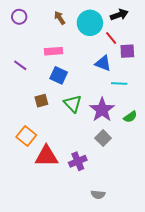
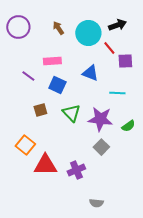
purple circle: (19, 17) -> (18, 27), size x1.5
blue triangle: (103, 63) -> (90, 73), moved
purple line: (20, 65) -> (28, 76), moved
purple star: (102, 110) -> (100, 119), turned -30

